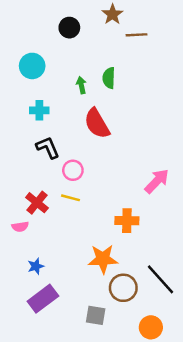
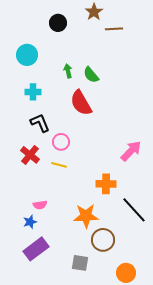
green semicircle: (109, 78) -> (91, 75), moved, turned -42
red cross: (37, 203) -> (30, 155), moved
pink semicircle: (20, 227) -> (40, 205), moved
black line: (160, 279) -> (134, 210), moved

